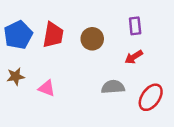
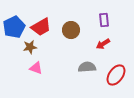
red trapezoid: (53, 35) -> (41, 27), turned 50
brown star: (16, 76) -> (30, 47), moved

